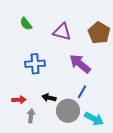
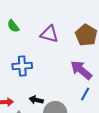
purple arrow: (80, 64) -> (81, 70), moved
blue line: (82, 92) -> (85, 94), moved

